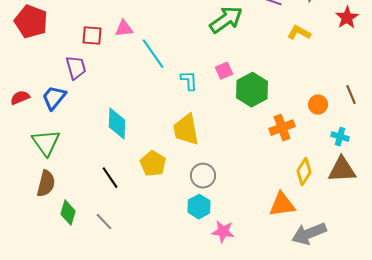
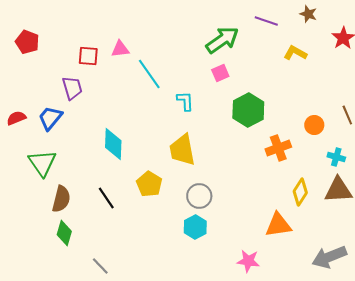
red pentagon: (31, 22) -> (27, 42), size x0.7
pink square: (224, 71) -> (220, 73), moved
brown semicircle: (46, 184) -> (61, 199), moved
gray line: (104, 222) -> (100, 266), moved
pink star: (223, 232) -> (248, 261), moved
gray arrow: (309, 234) -> (329, 257), moved

